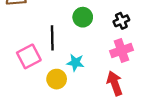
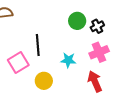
green circle: (83, 17) -> (77, 21), moved
cyan star: (75, 63) -> (68, 60), moved

